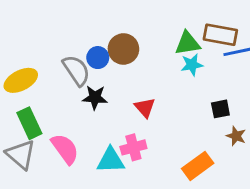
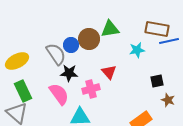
green triangle: (188, 43) -> (110, 29), moved
red triangle: (145, 107) -> (109, 72), moved
pink cross: (133, 147) -> (91, 89), moved
pink semicircle: (65, 149) -> (59, 94), moved

